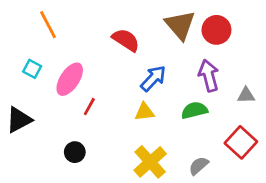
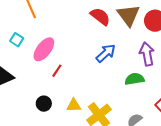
red semicircle: (126, 40) -> (100, 16), moved
yellow triangle: (144, 112) -> (74, 105), moved

